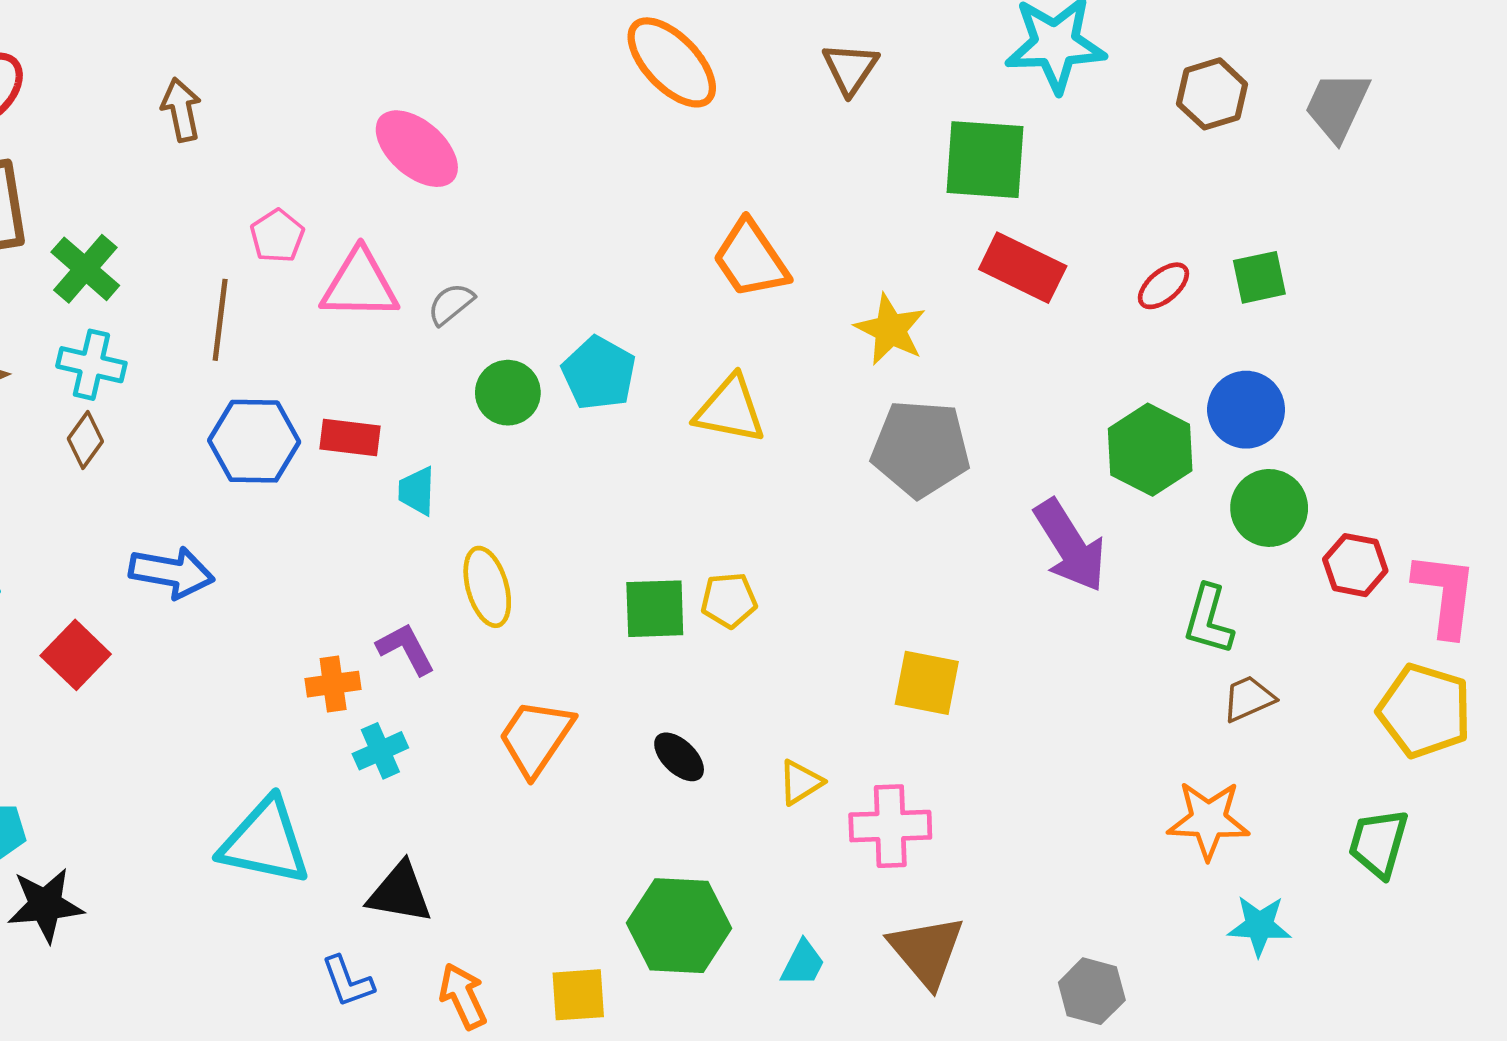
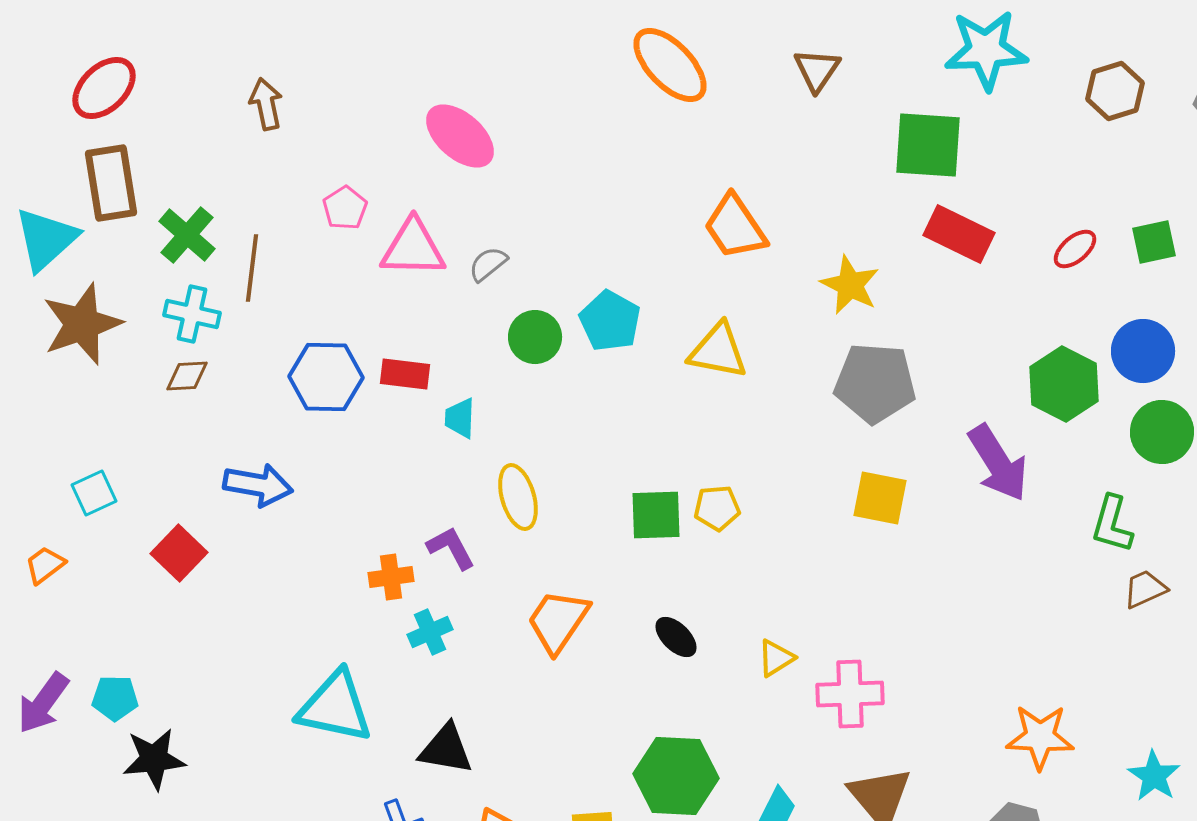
brown line: (220, 320) -> (252, 268), moved
brown diamond: (85, 440) -> (187, 376), turned 51
yellow square: (927, 683) -> (880, 498), moved
orange star: (1208, 820) -> (1040, 737), moved
cyan star: (1259, 926) -> (1154, 776), turned 30

